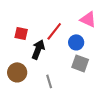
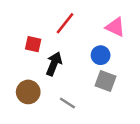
red line: (54, 31) -> (65, 23), moved
gray line: (49, 81) -> (67, 103), turned -40

